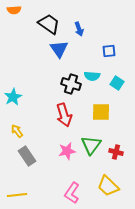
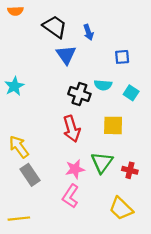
cyan star: (13, 97) -> (14, 86), moved
yellow arrow: (17, 131) -> (19, 147), size x1.5
pink L-shape: (72, 193) -> (70, 196), moved

